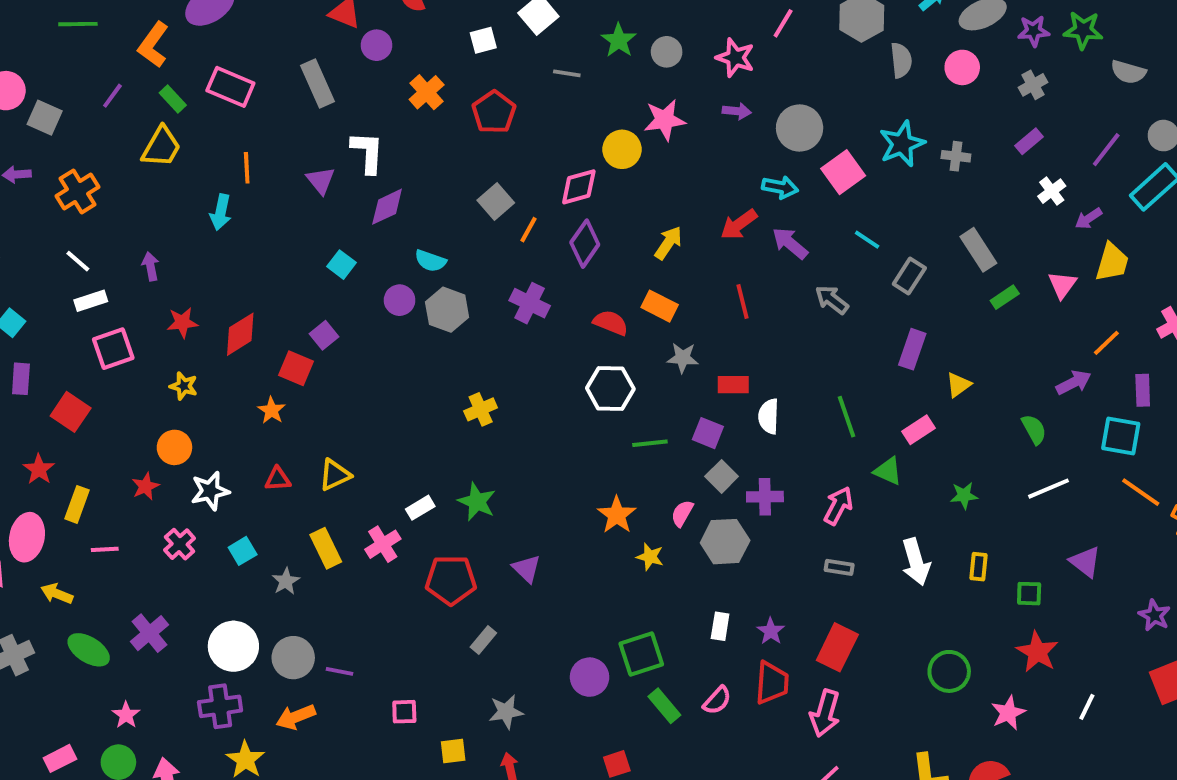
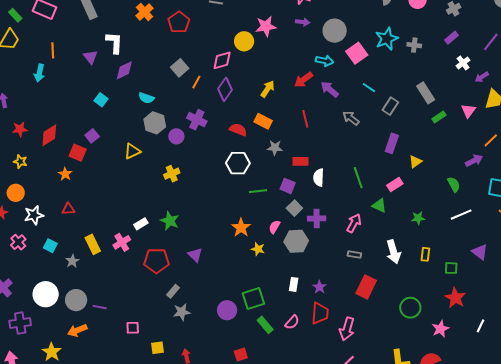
purple circle: (400, 300) -> (176, 136), moved
yellow triangle: (335, 475) -> (132, 151), moved
cyan square: (243, 551) -> (50, 246), turned -32
red rectangle: (837, 647) -> (366, 287), moved
purple cross: (220, 706) -> (20, 323), moved
gray star: (506, 712) -> (182, 312), moved

